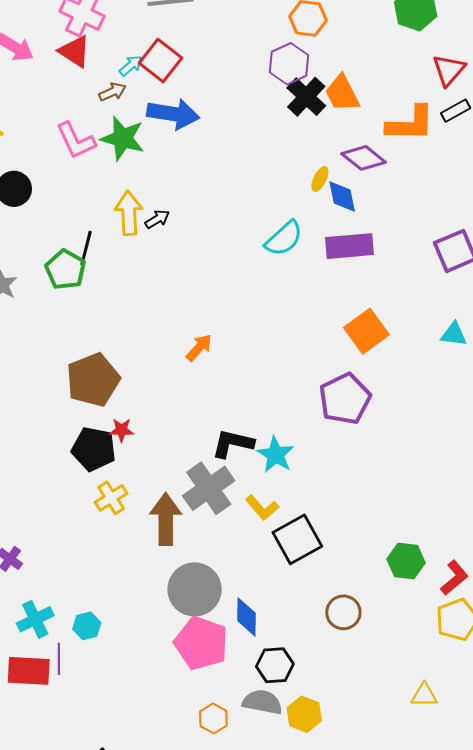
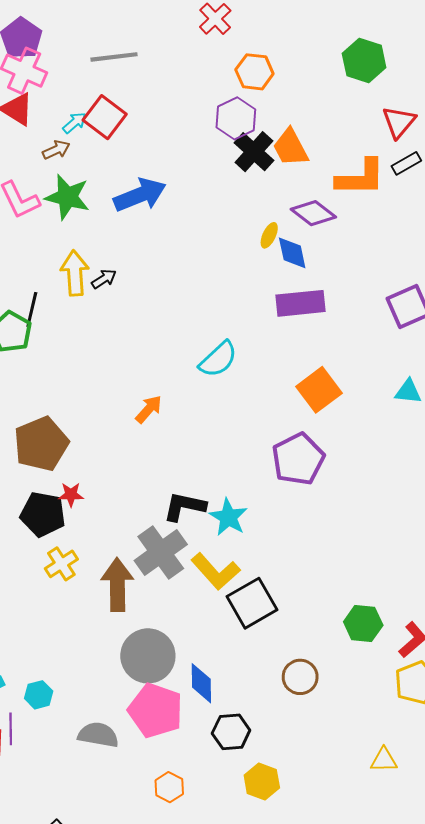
blue arrow: (173, 114) -> (140, 195), moved, turned -30
cyan semicircle: (284, 239) -> (218, 359), moved
yellow L-shape: (262, 508) -> (216, 571), size x1.4
gray semicircle: (262, 702) -> (98, 735), moved

